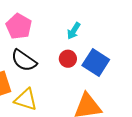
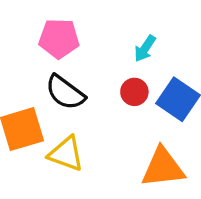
pink pentagon: (19, 26) -> (59, 39), turned -30

